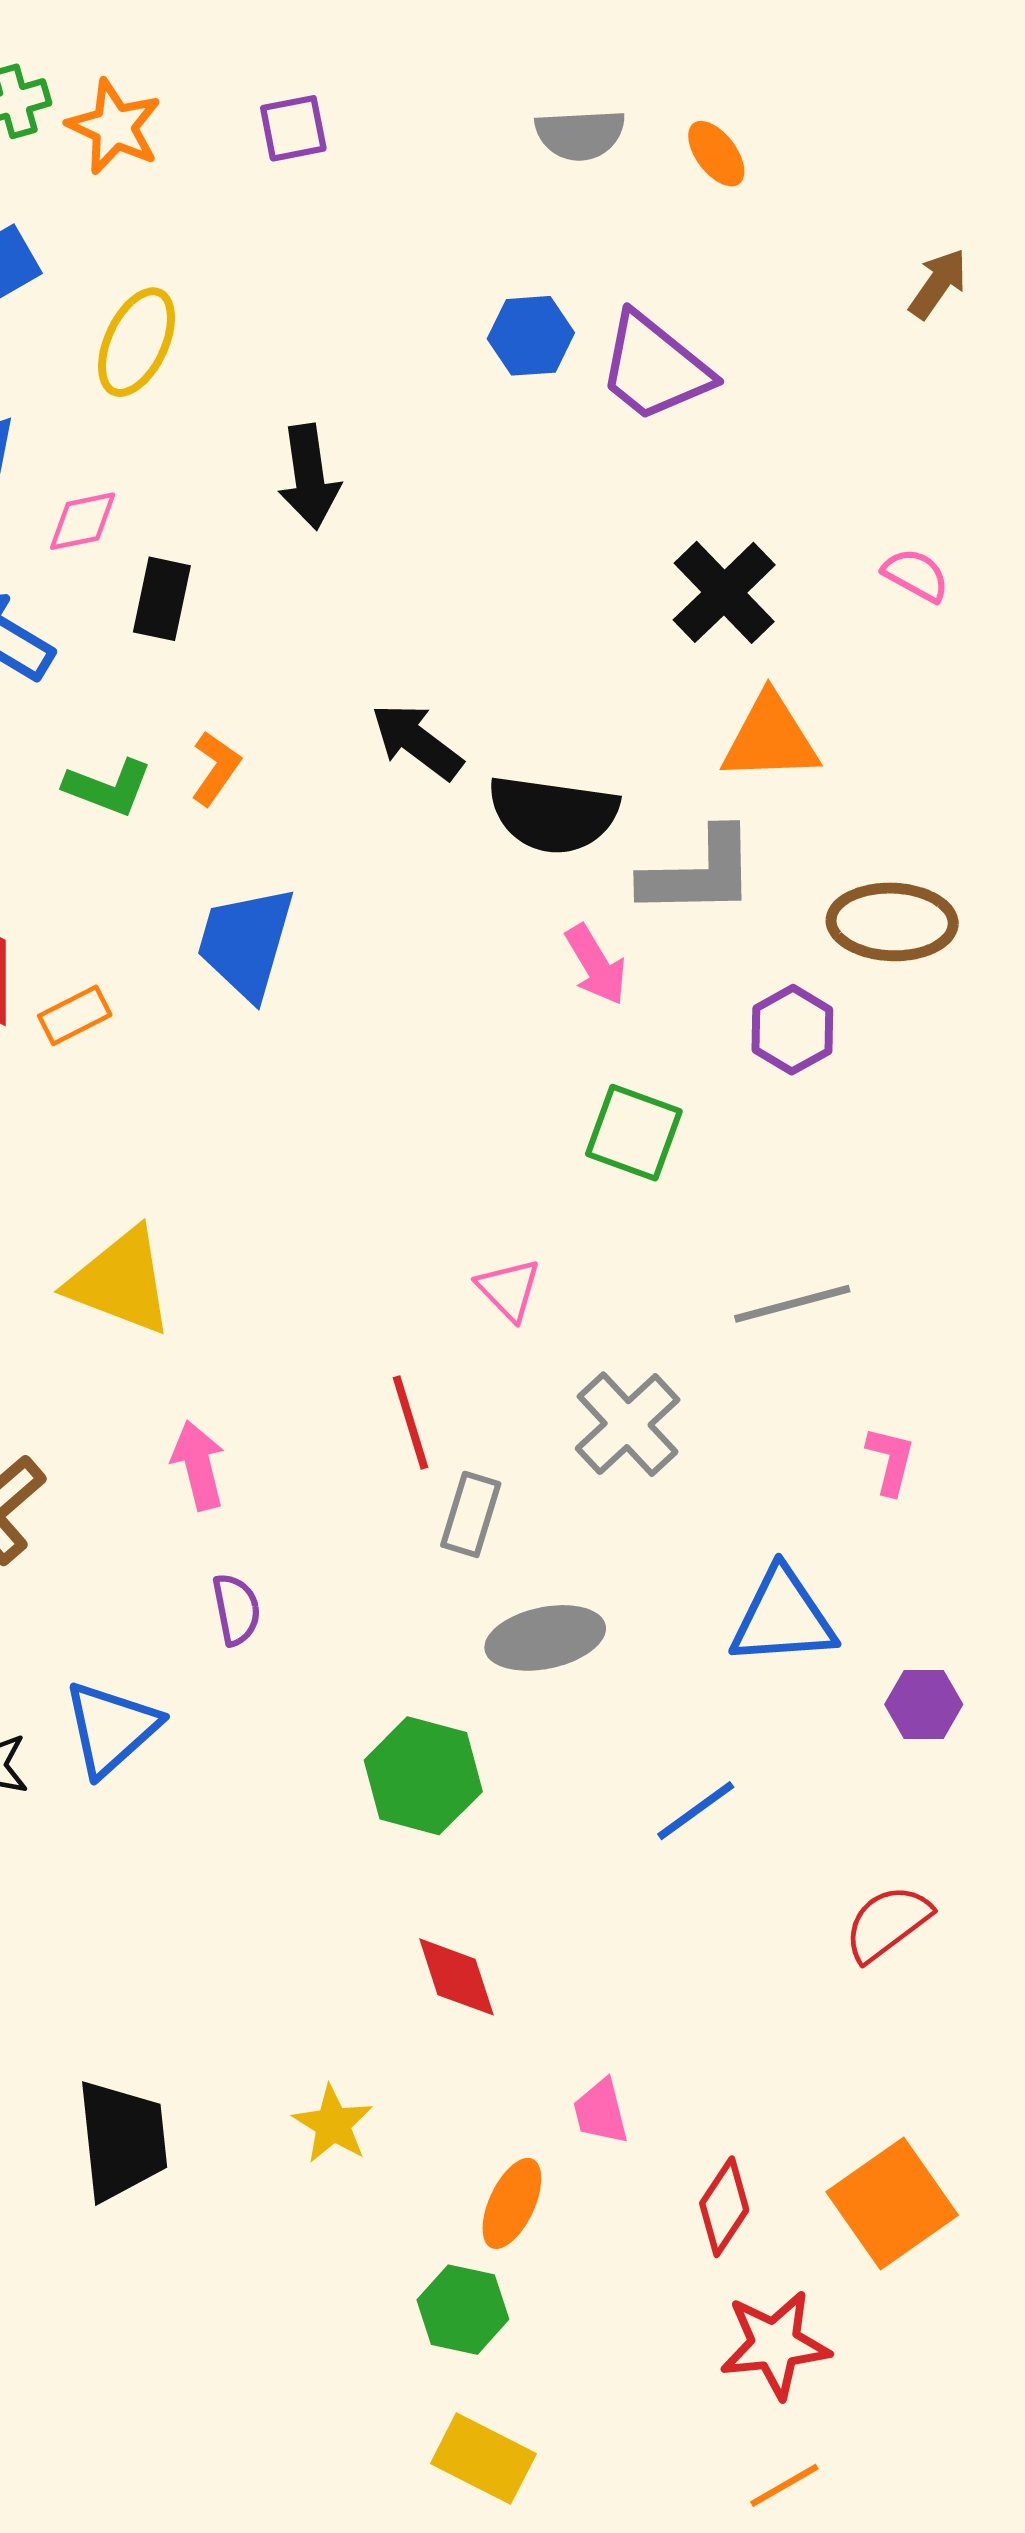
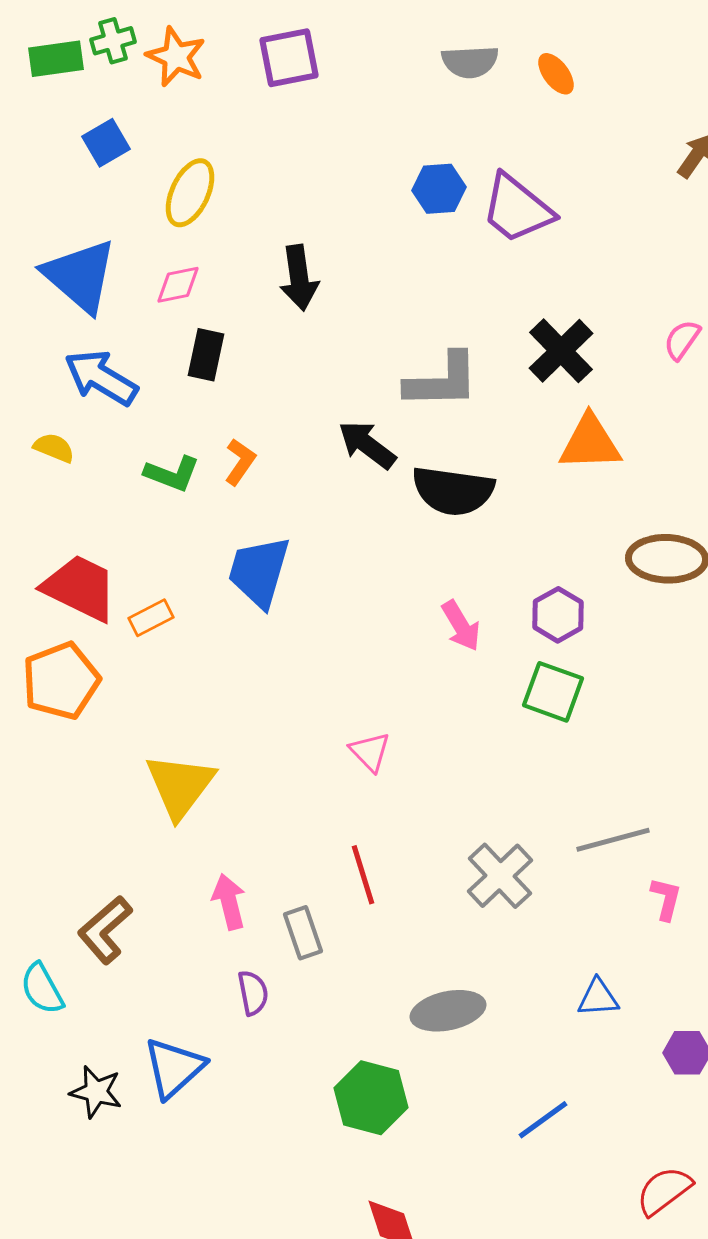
purple square: (293, 128) -> (289, 58), size x1.4
pink diamond: (83, 521) -> (178, 285), moved
pink semicircle: (916, 575) -> (682, 340), turned -84
gray L-shape: (699, 873) -> (442, 381), moved
pink arrow: (596, 965) -> (461, 626), moved
purple hexagon: (792, 1030) -> (558, 615), moved
green square: (634, 1133) -> (553, 692), moved
yellow triangle: (121, 1282) -> (180, 786), turned 46
pink triangle: (509, 1289) -> (370, 752), moved
gray line: (792, 1304) -> (613, 840), moved
gray rectangle: (471, 1514) -> (303, 933), moved, turned -36
blue triangle: (783, 1617) -> (598, 998), size x0.6

